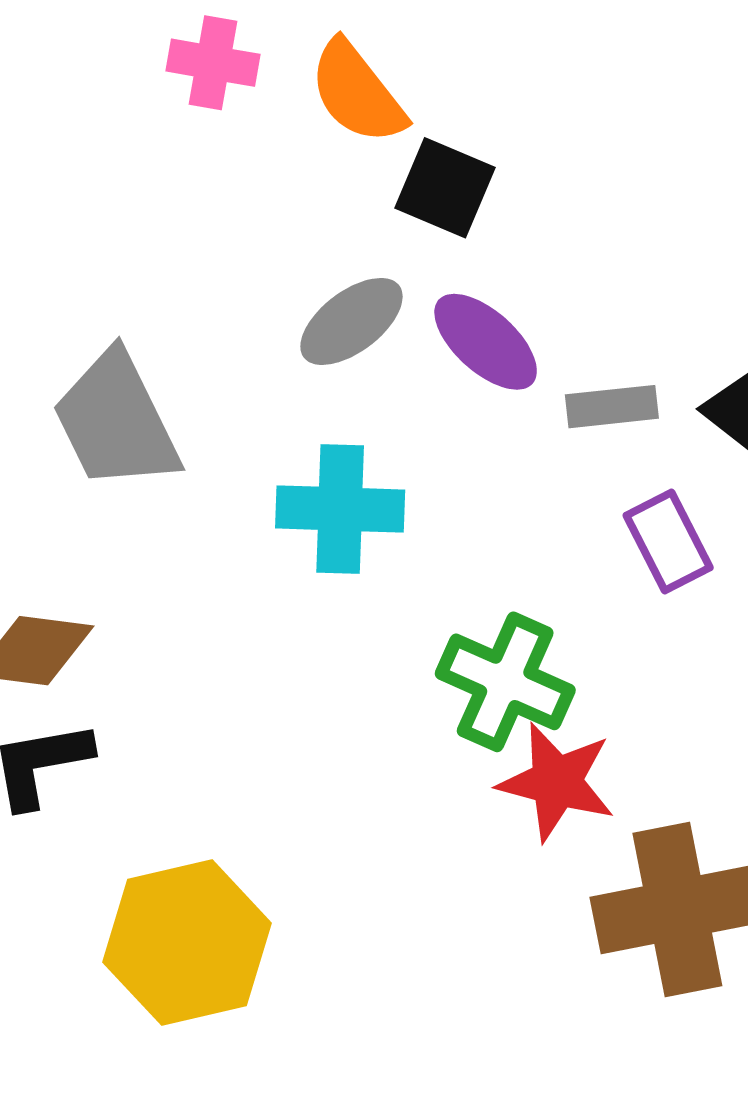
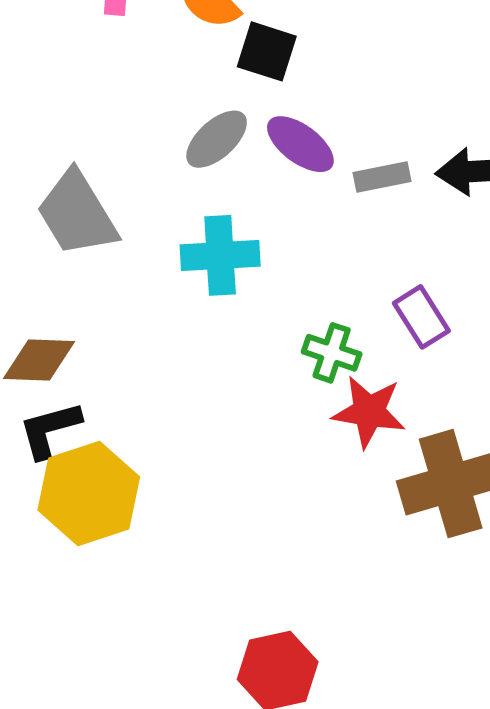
purple rectangle: (668, 541) -> (421, 317), moved
green cross: (505, 682) -> (332, 353), size x0.7
yellow hexagon: (187, 943) -> (89, 494), moved

